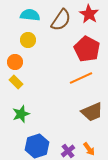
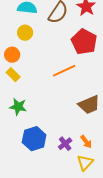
orange line: (81, 78) -> (64, 71), moved
green star: (21, 114) -> (18, 107), turned 30

